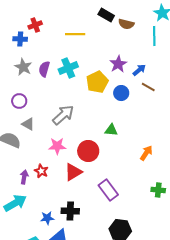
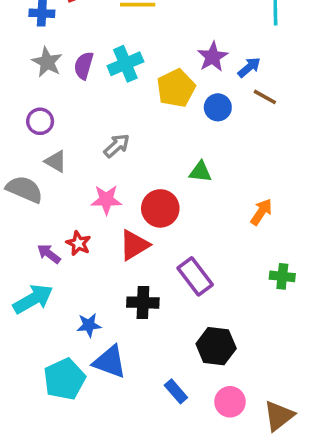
gray arrow: (63, 115) -> (117, 146), size x0.7
purple arrow: (24, 177) -> (49, 254), turned -64
black cross: (70, 211) -> (143, 303), moved

